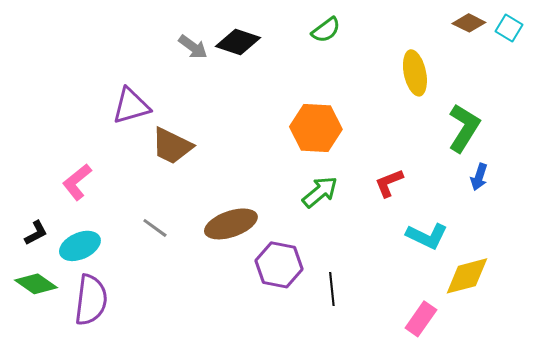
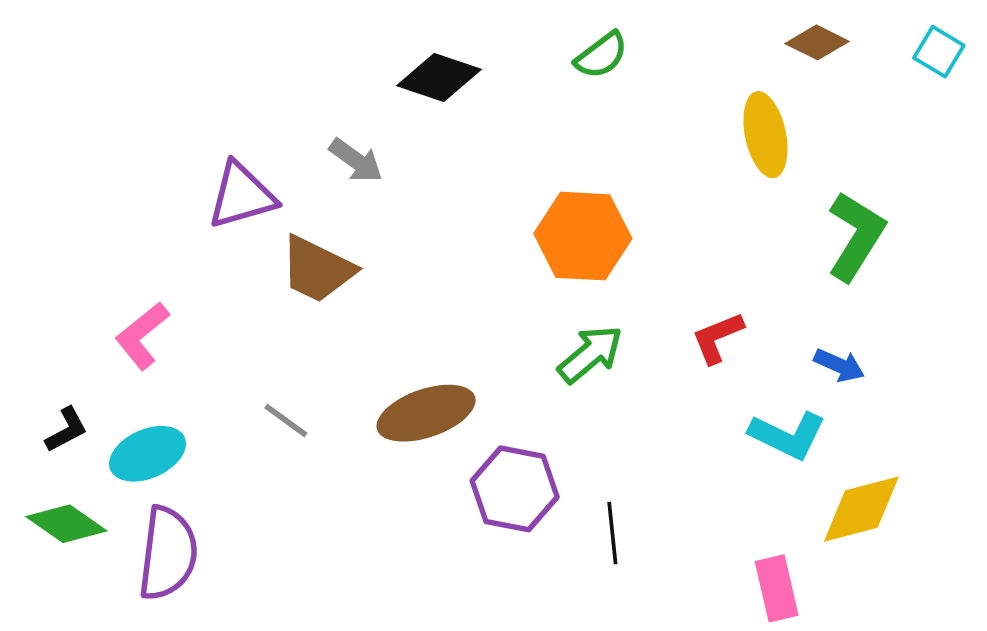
brown diamond: (469, 23) -> (817, 42), moved
gray arrow: (193, 47) -> (356, 160), moved
blue arrow: (479, 177) -> (839, 365), moved, turned -84
pink rectangle: (421, 319) -> (777, 588), turned -48

